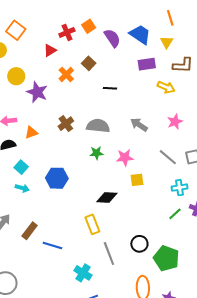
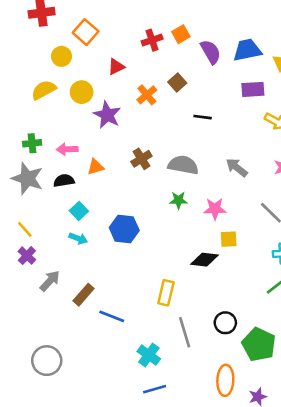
blue trapezoid: (140, 34) -> (247, 50), turned -50
red triangle: (50, 50) -> (116, 67), moved
black diamond: (107, 198) -> (205, 260), moved
yellow rectangle: (92, 224) -> (166, 293), turned 30

